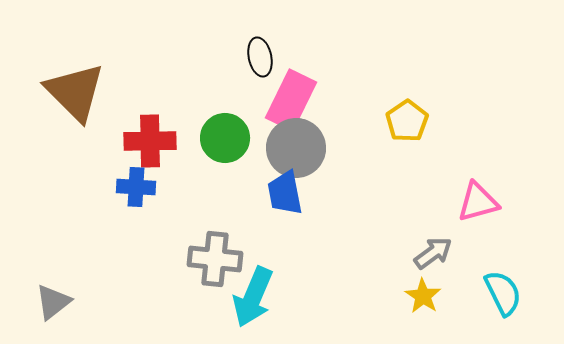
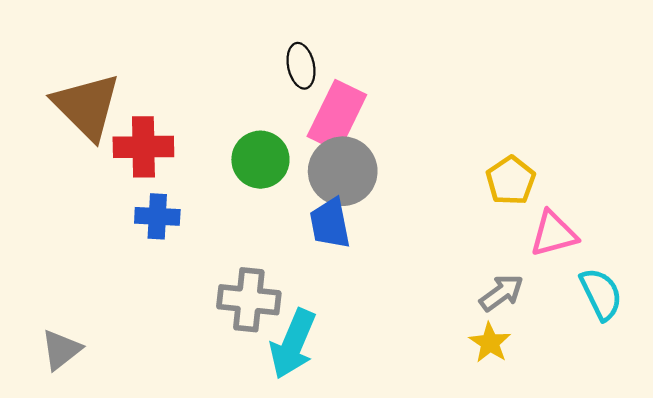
yellow pentagon: (407, 121) -> (511, 180), moved
red cross: (150, 141) -> (143, 147), moved
cyan semicircle: (503, 293) -> (601, 294), moved

